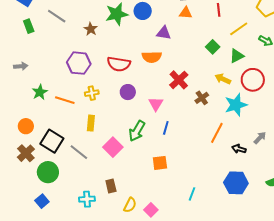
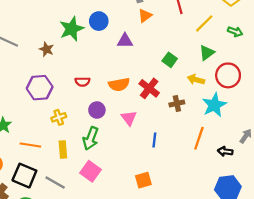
orange triangle: (186, 13) -> (145, 16), turned -32
green square: (213, 47) -> (170, 60), moved
orange semicircle: (152, 57) -> (119, 84), moved
red semicircle: (119, 64) -> (82, 82), size x0.6
brown cross: (202, 98) -> (177, 103), turned 32
orange line: (65, 100) -> (30, 145), moved
blue line: (166, 128) -> (154, 140), moved
green arrow: (137, 131) -> (91, 138), moved

